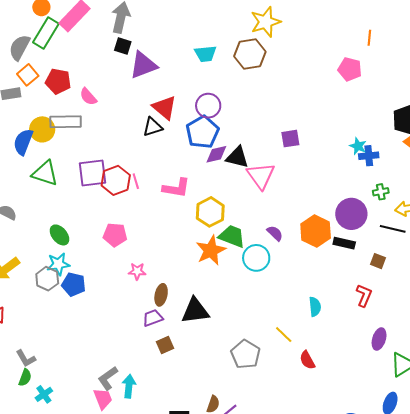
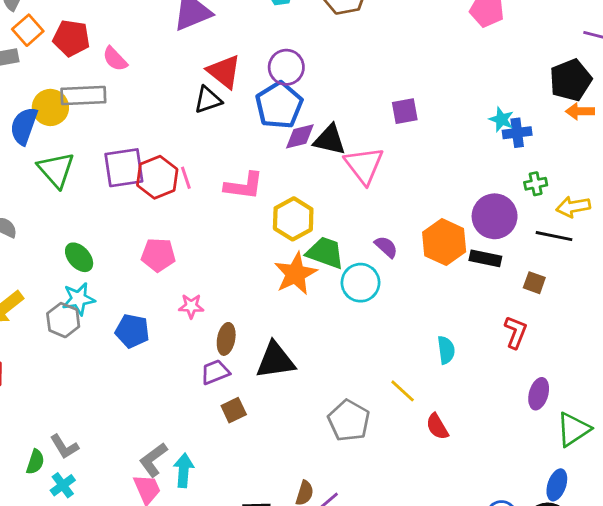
green triangle: (45, 173) -> (56, 170), turned 32
blue pentagon: (74, 284) -> (132, 331), moved
gray L-shape: (26, 358) -> (64, 447), moved

